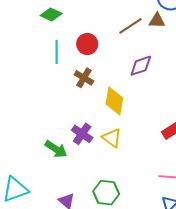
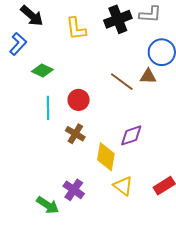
brown line: (131, 26) -> (122, 82), turned 70
purple diamond: (141, 66) -> (131, 135), moved
yellow triangle: (112, 138) -> (123, 186), moved

